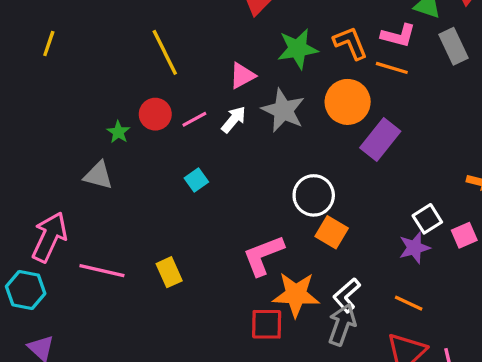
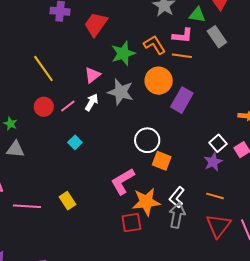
green star: (118, 132) -> (10, 124), moved

